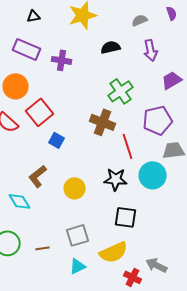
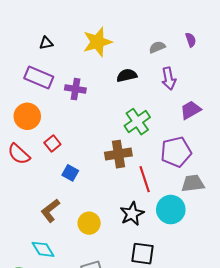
red square: (40, 112) -> (52, 144), size x0.6
brown cross: (103, 122) -> (118, 154), turned -30
black star: (116, 179) -> (132, 214), turned -30
cyan diamond: (20, 201) -> (43, 249), moved

